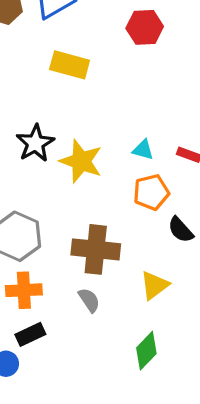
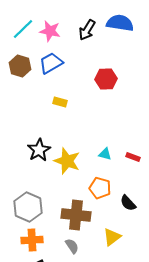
yellow rectangle: (70, 65) -> (60, 102), size x0.6
orange pentagon: (151, 192) -> (100, 188), moved, turned 30

